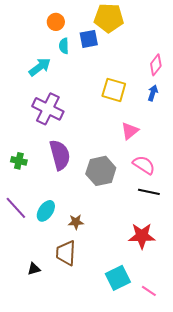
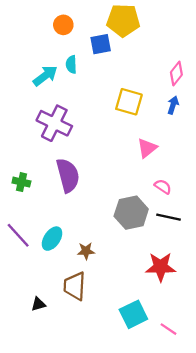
cyan semicircle: (64, 46) -> (71, 64), moved
pink semicircle: (144, 165) -> (163, 187), size x0.7
gray hexagon: (101, 171) -> (131, 213), moved

